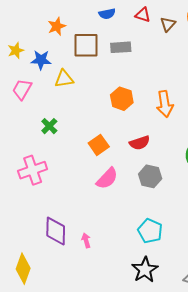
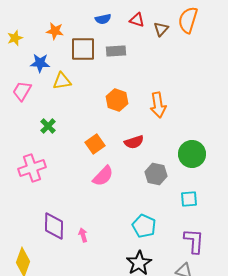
orange star: (57, 26) -> (55, 31), turned 30
yellow star: (16, 50) -> (15, 38), moved
gray hexagon: (150, 176) -> (156, 174), moved

